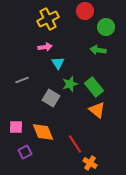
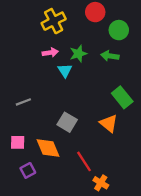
gray line: (22, 80) -> (23, 102), moved
green star: (70, 84) -> (78, 54), moved
green rectangle: (94, 87) -> (122, 97), moved
gray square: (51, 98) -> (67, 122), moved

